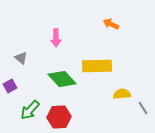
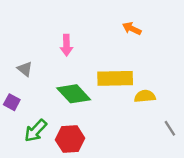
purple square: (10, 86) -> (12, 102), turned -32
yellow semicircle: (122, 94) -> (145, 96), moved

